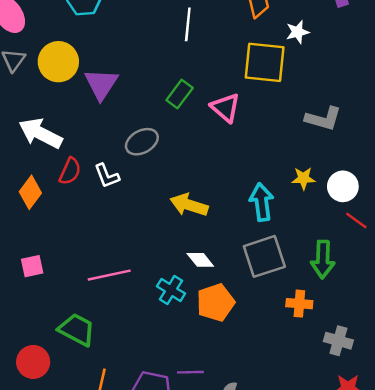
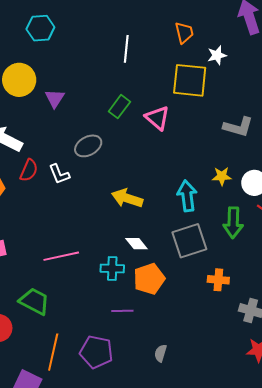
purple triangle: (101, 84) -> (55, 98), size x0.7
green arrow: (323, 259) -> (233, 223), moved
cyan cross: (171, 290) -> (112, 269), turned -30
purple line: (190, 372) -> (122, 311), moved

